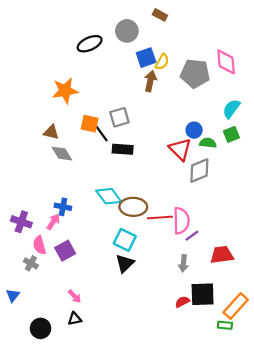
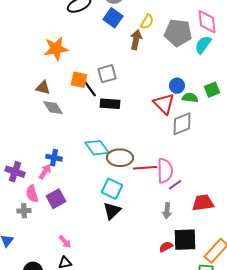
blue square: (146, 58) -> (113, 18), moved, turned -36
cyan semicircle: (231, 109) -> (203, 45), moved
gray cross: (31, 263) -> (24, 211), turned -32

